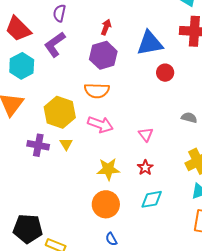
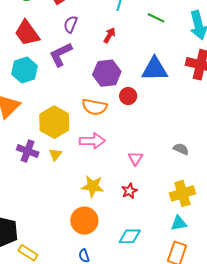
red arrow: (106, 27) -> (109, 35), moved
red circle: (165, 73) -> (128, 96), moved
pink arrow: (100, 124) -> (92, 141), turned -30
cyan diamond: (152, 199) -> (130, 236), moved

